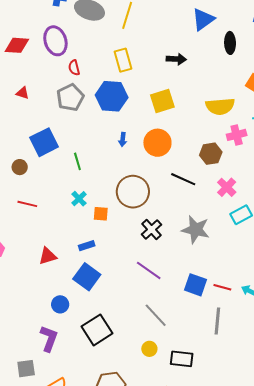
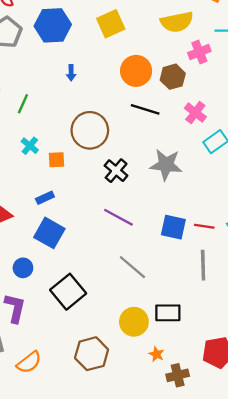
orange circle: (157, 143) -> (136, 71), moved
green line: (77, 161) -> (23, 104), turned 48
yellow circle: (149, 349) -> (134, 322), moved, size x1.6

